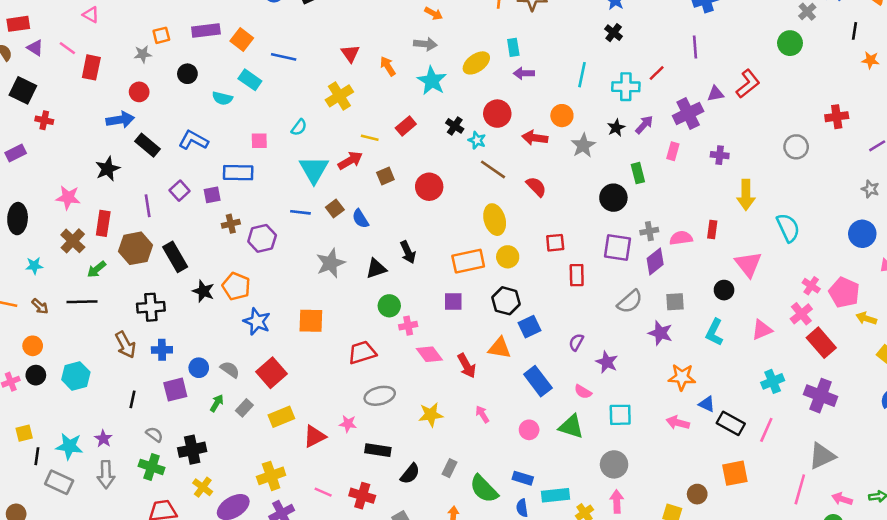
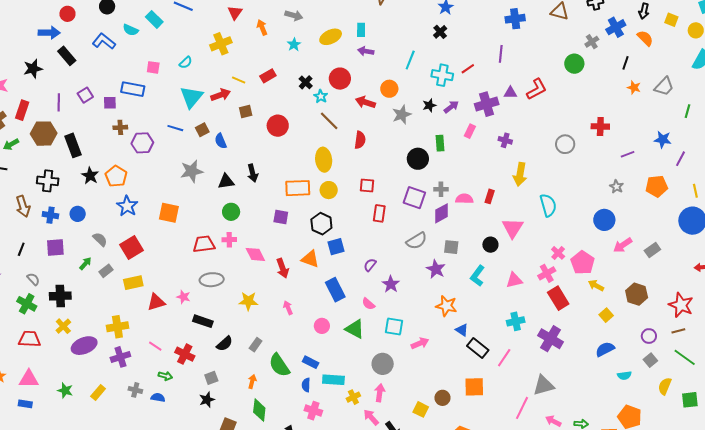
cyan star: (432, 81) -> (294, 44), size x0.6
blue L-shape: (193, 140) -> (104, 41), moved
red semicircle: (536, 187) -> (360, 140), turned 42
pink cross: (408, 326) -> (229, 240), moved
blue circle: (199, 368) -> (78, 214), moved
pink arrow: (678, 423) -> (420, 343), moved, turned 132

